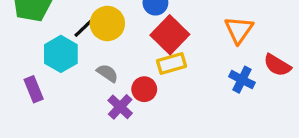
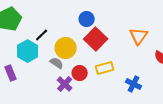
yellow circle: (107, 23) -> (66, 48), moved
yellow rectangle: (171, 64) -> (105, 68), moved
blue cross: (242, 80) -> (134, 84), moved

